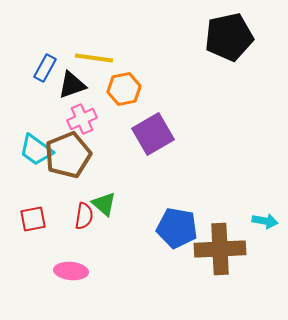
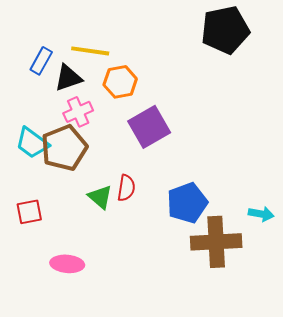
red semicircle: (84, 216) -> (126, 188), moved
blue pentagon: (177, 228) -> (187, 203), moved, turned -30

